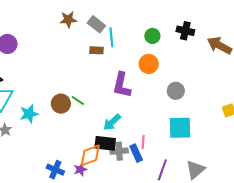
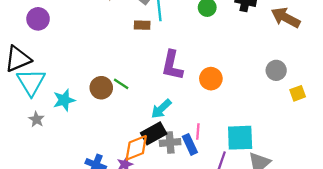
orange circle: (149, 64) -> (211, 79), moved
gray circle: (176, 91) -> (276, 70), moved
cyan square: (180, 128) -> (240, 138), moved
black rectangle: (105, 143) -> (154, 133), turned -35

